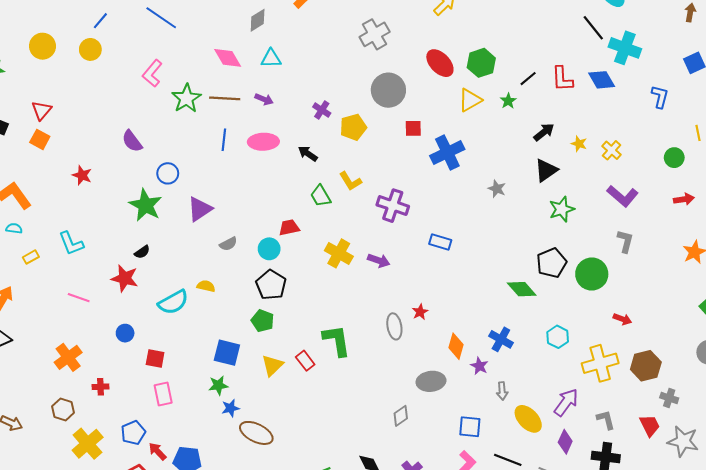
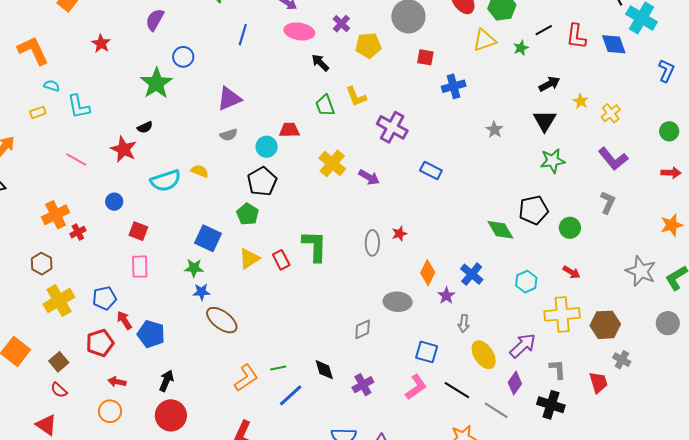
purple semicircle: (132, 141) -> (155, 20), turned 55
pink ellipse: (263, 142) -> (299, 31), moved
blue cross: (447, 152) -> (454, 86), size x0.7
black triangle: (546, 170) -> (545, 121), turned -35
purple triangle: (200, 209) -> (229, 99), moved
cyan semicircle: (14, 228) -> (52, 86), moved
green circle: (592, 274) -> (570, 228), size x0.7
red arrow: (622, 319) -> (571, 272), moved
red cross: (100, 387) -> (78, 232), moved, turned -35
gray star: (683, 441) -> (641, 271), moved

